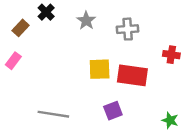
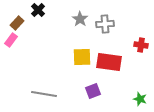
gray star: (86, 21) -> (80, 19), moved
pink rectangle: (13, 61) -> (11, 40), moved

